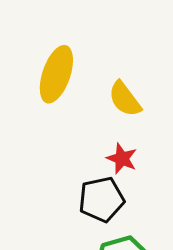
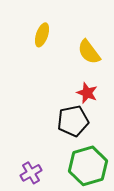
yellow ellipse: (56, 74) -> (42, 35), size x0.6

